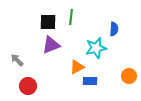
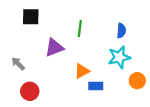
green line: (71, 17) -> (80, 28), moved
black square: (48, 22) -> (31, 17), moved
cyan star: (96, 48) -> (119, 57), moved

